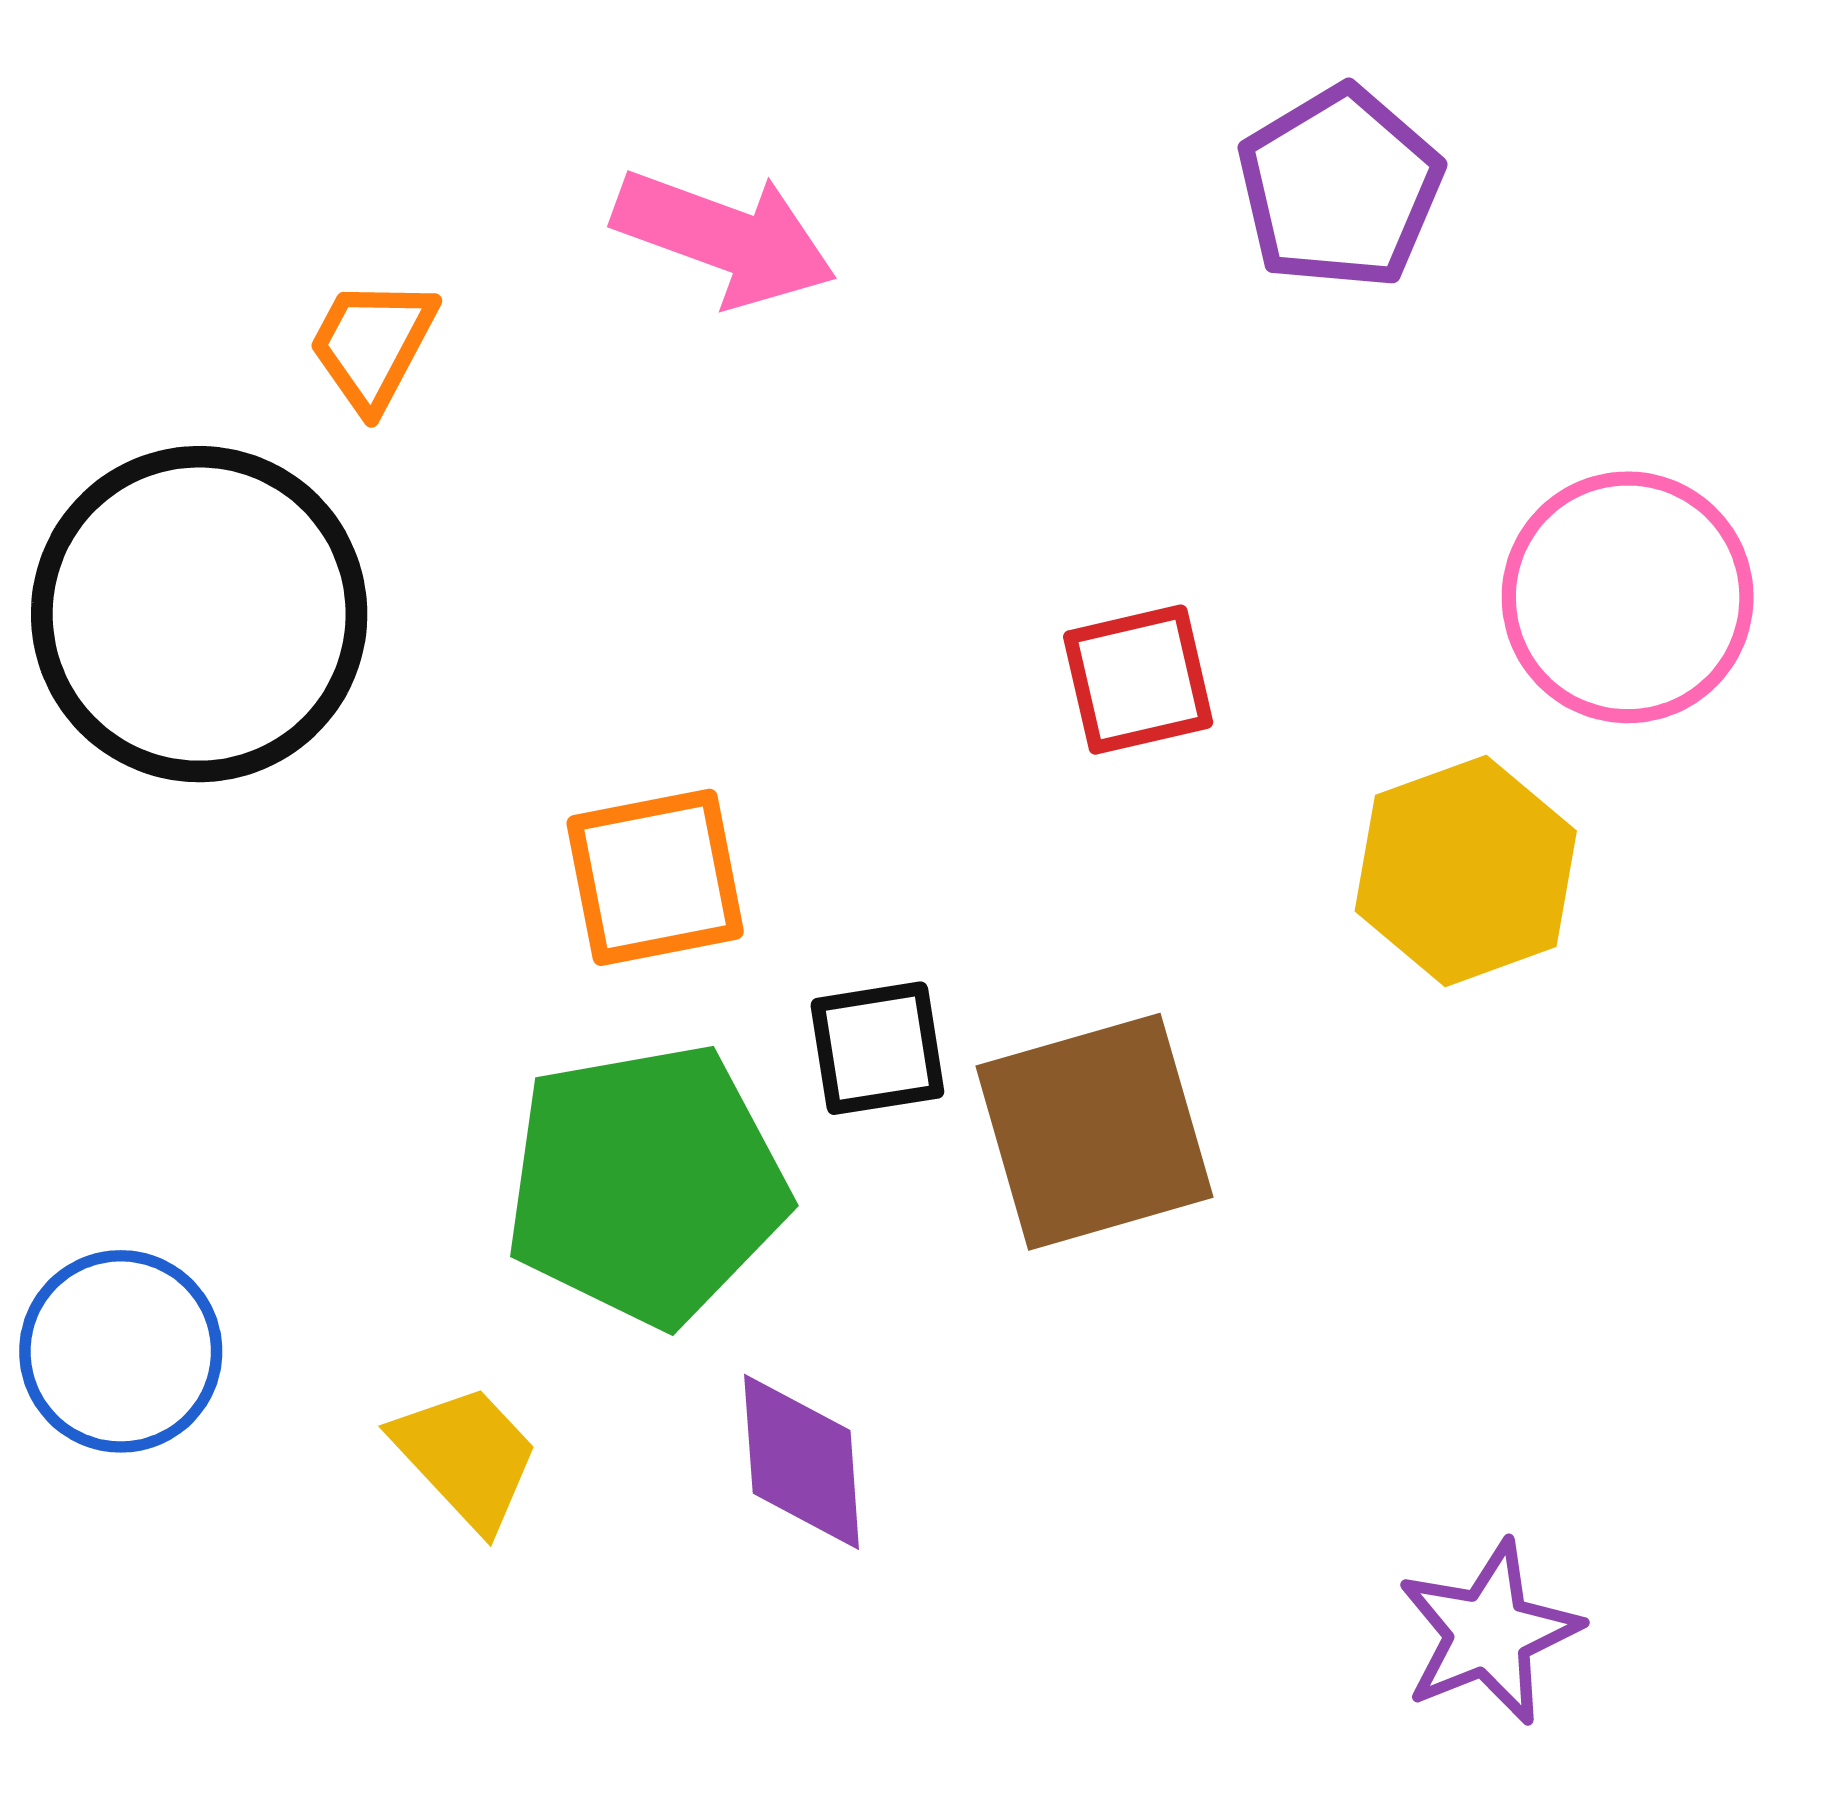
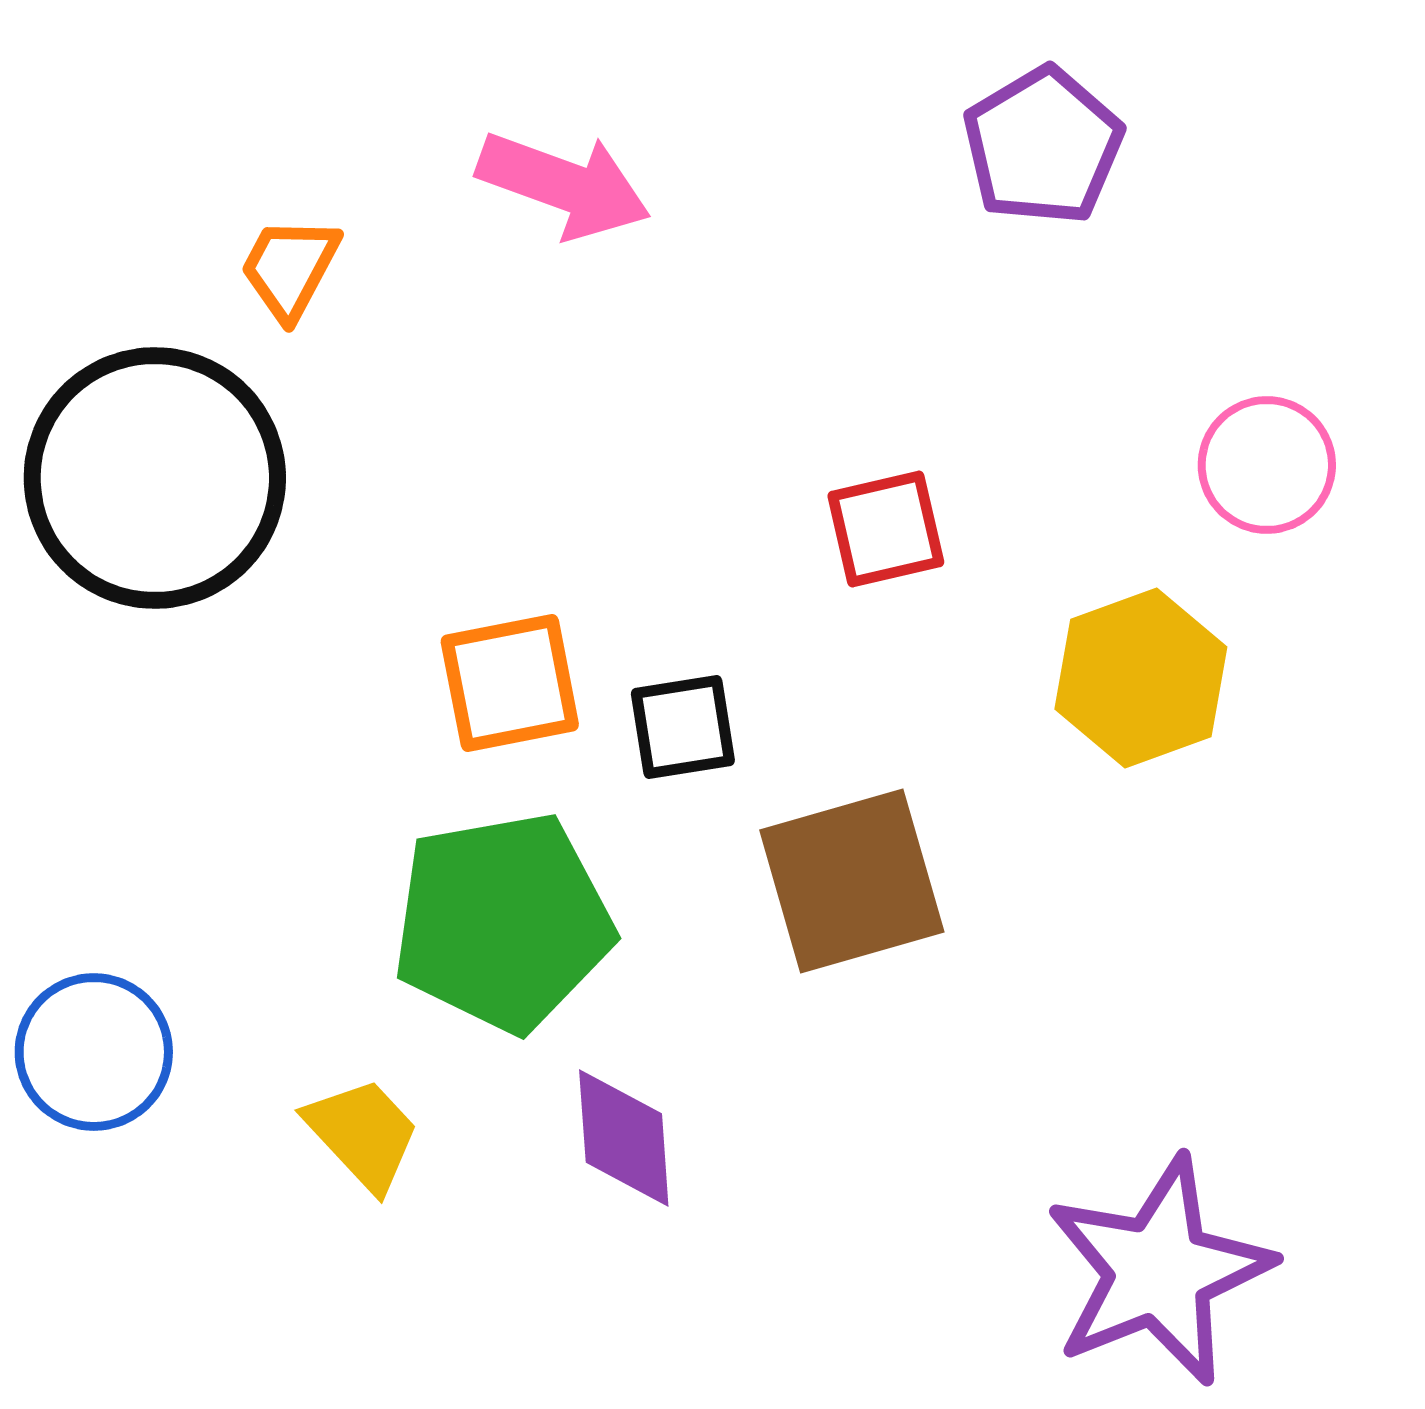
pink circle: (1628, 597) -> (1267, 465), size x0.7
black square: (877, 1048) -> (683, 727), moved
purple star: (1489, 1633) -> (1159, 1271), size x1.6

